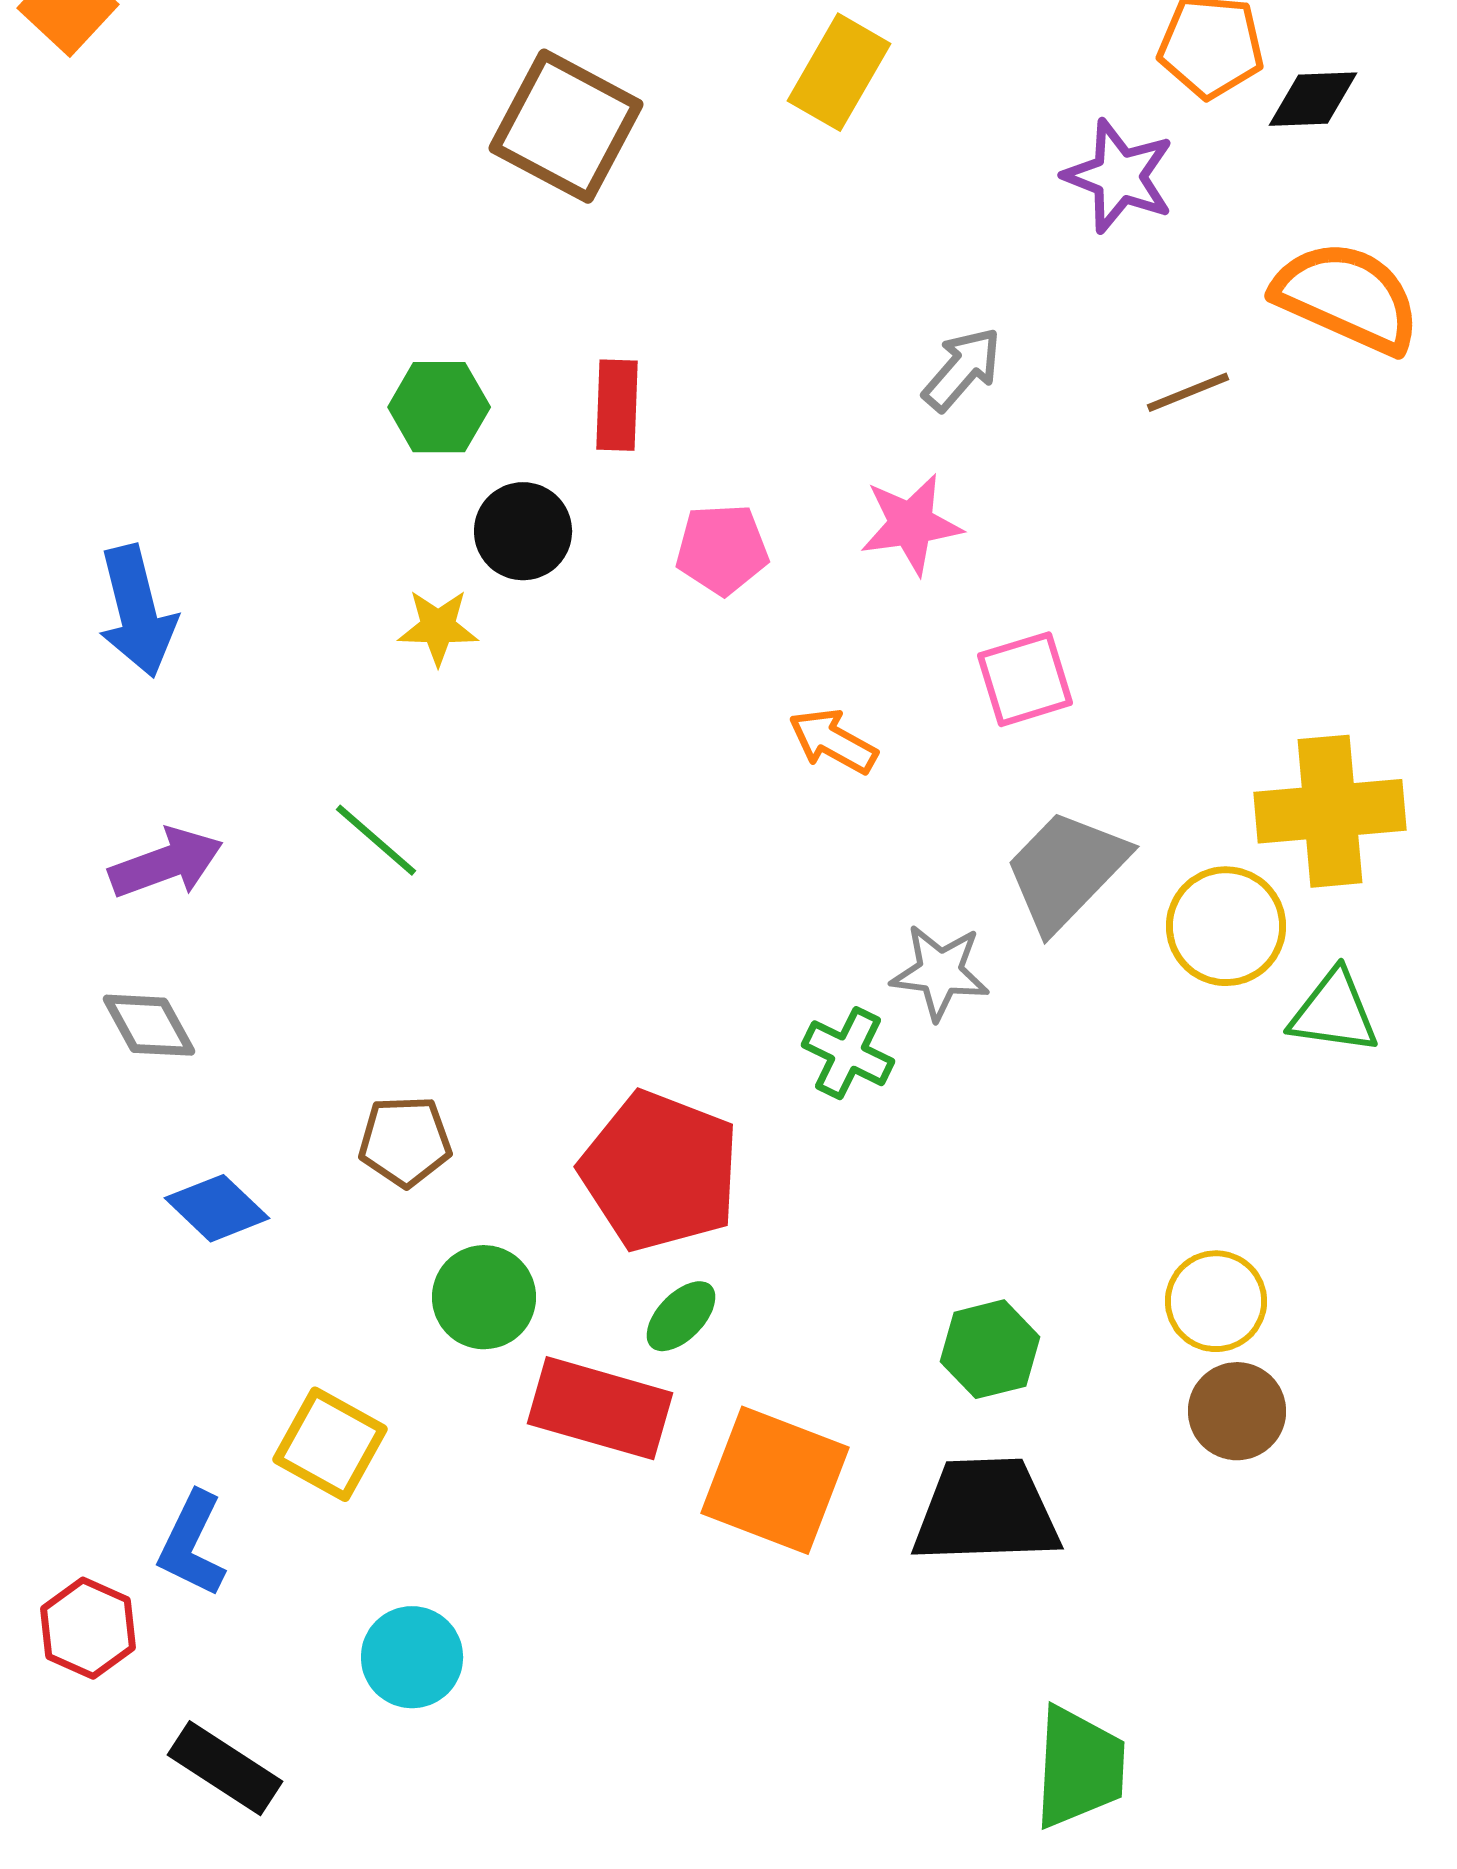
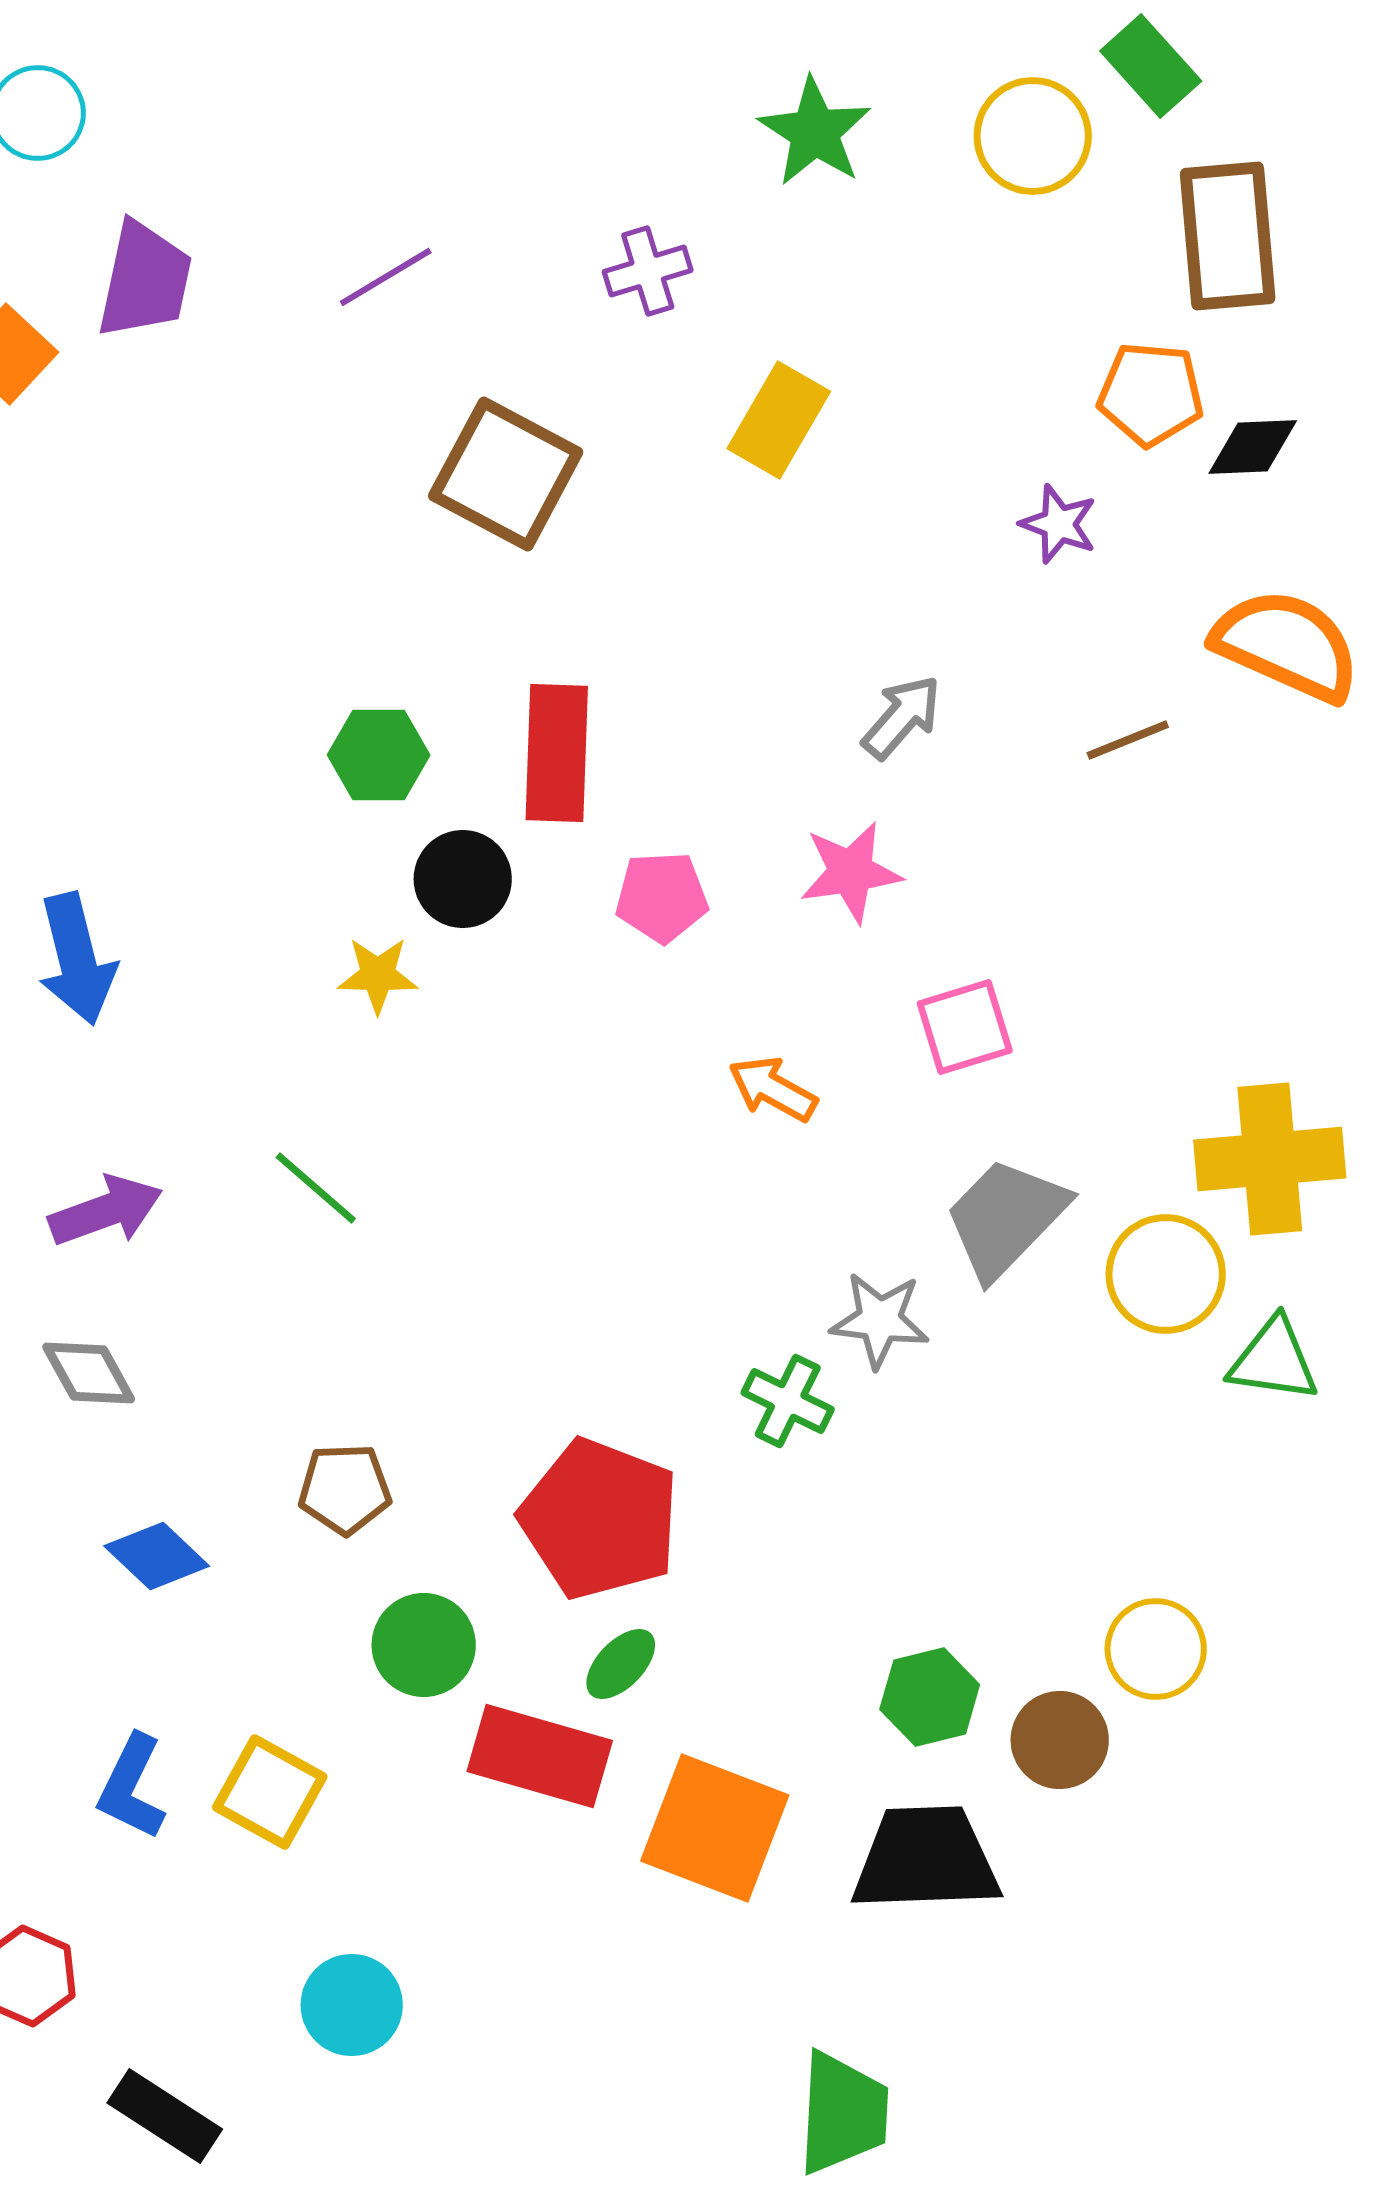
purple star: (1119, 176) -> (1059, 524), size x0.7
red rectangle: (617, 405) -> (557, 753), size x1.5
brown circle: (1237, 1411) -> (1060, 1740), moved
blue L-shape: (192, 1544) -> (132, 1787), moved
green trapezoid: (1079, 1767) -> (843, 2113), moved

